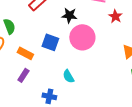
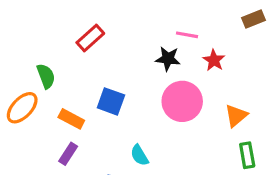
black star: (69, 15) -> (168, 59), moved
pink circle: (82, 37) -> (182, 101), moved

